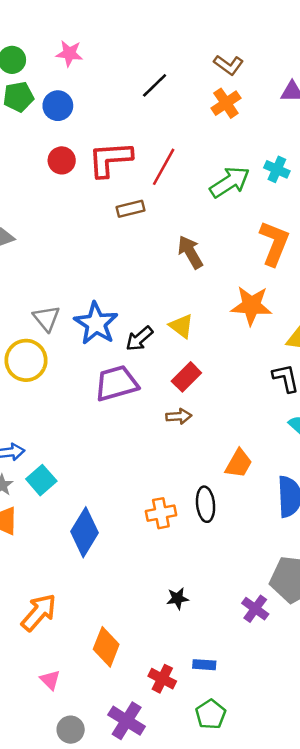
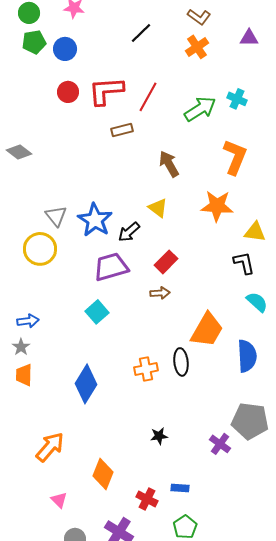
yellow triangle: (181, 326) -> (158, 208), moved
orange trapezoid: (239, 463) -> (207, 330), size x1.5
cyan square: (41, 480) -> (97, 312), moved

